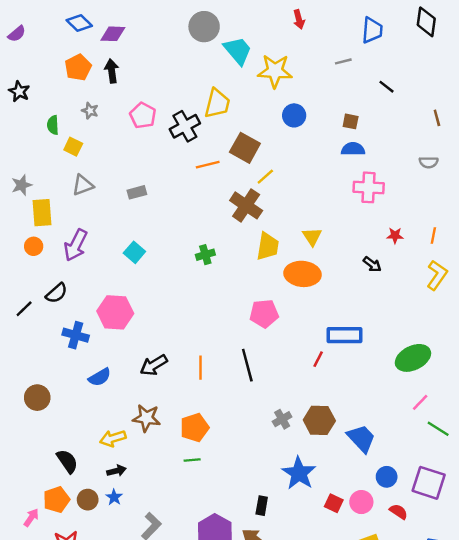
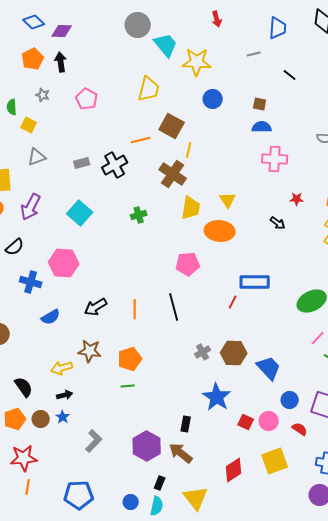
black cross: (185, 126) -> (115, 165), moved
yellow line: (265, 177) -> (189, 150), turned -35
cyan square: (134, 252) -> (80, 213), size x1.4

